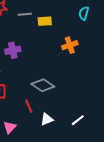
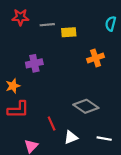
gray diamond: (43, 85) -> (86, 106), moved
white line: (78, 120) -> (104, 139), turned 48

